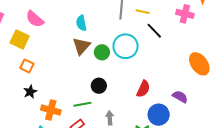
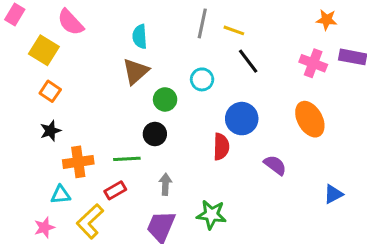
pink cross: (185, 14) -> (313, 63), moved
cyan circle: (126, 46) -> (202, 79), size x0.6
green circle: (102, 52) -> (165, 99), moved
red semicircle: (143, 89) -> (221, 147), turned -30
orange cross: (51, 110) -> (78, 162), turned -30
blue circle: (159, 115) -> (242, 119), moved

